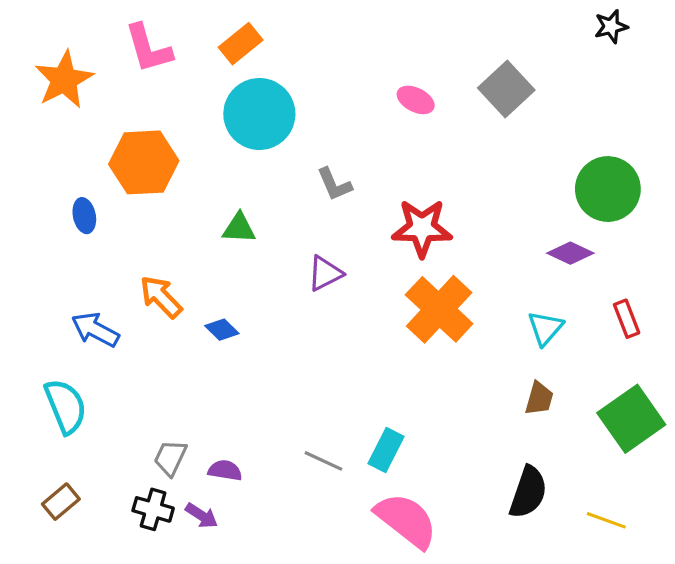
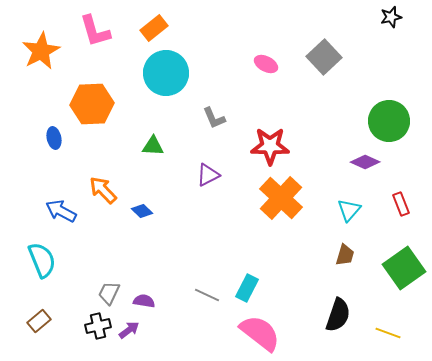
black cross: (153, 509) -> (98, 326), turned -30
purple arrow: (202, 516) -> (129, 330), turned -70

